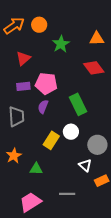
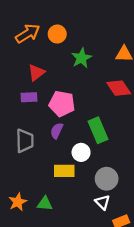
purple rectangle: (23, 86) -> (29, 97), moved
white circle: (71, 132) -> (81, 152), moved
yellow rectangle: (51, 140) -> (64, 171), turned 54
gray circle: (97, 145) -> (107, 179), moved
orange star: (14, 156) -> (18, 202), moved

